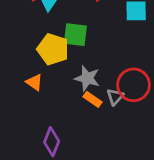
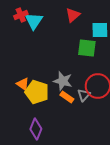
green square: (75, 35) -> (87, 48), moved
yellow pentagon: (53, 49) -> (37, 92), moved

